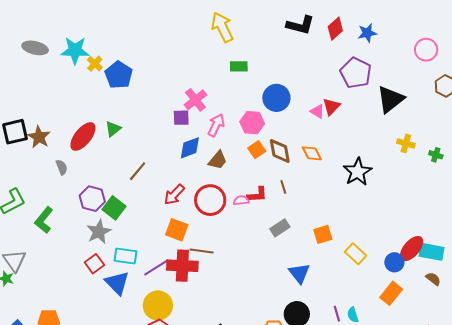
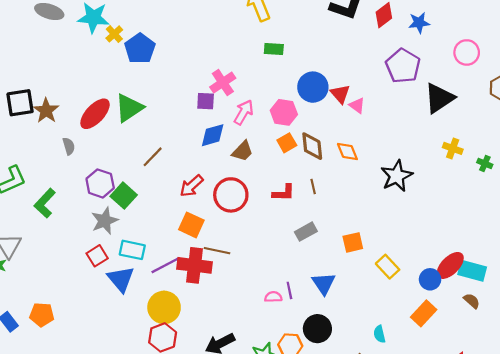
pink circle: (426, 50) -> (467, 52), moved
red triangle: (331, 107) -> (340, 94), moved, turned -30
green triangle: (113, 129) -> (129, 108), size x1.6
pink semicircle: (241, 200) -> (273, 297), moved
purple line: (337, 314) -> (289, 290), moved

